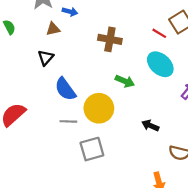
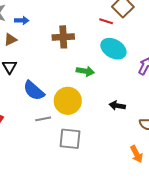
gray square: (92, 149) -> (70, 139), turned 35

